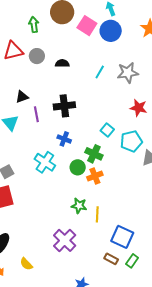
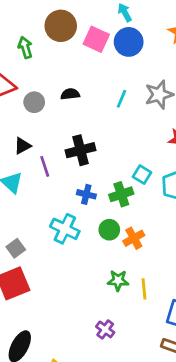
gray circle: (37, 56) -> (34, 102), moved
green cross: (94, 154) -> (121, 194), moved, turned -36
purple cross: (65, 240) -> (105, 329), size x0.6

